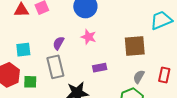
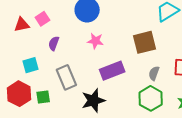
purple semicircle: (58, 43) -> (54, 43), moved
purple rectangle: (100, 68) -> (112, 71), size x1.6

